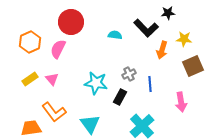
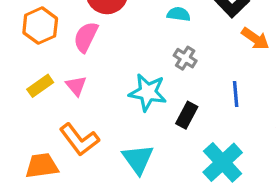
orange arrow: (162, 50) -> (255, 39), turned -72
gray cross: (129, 74) -> (185, 58), moved, turned -32

